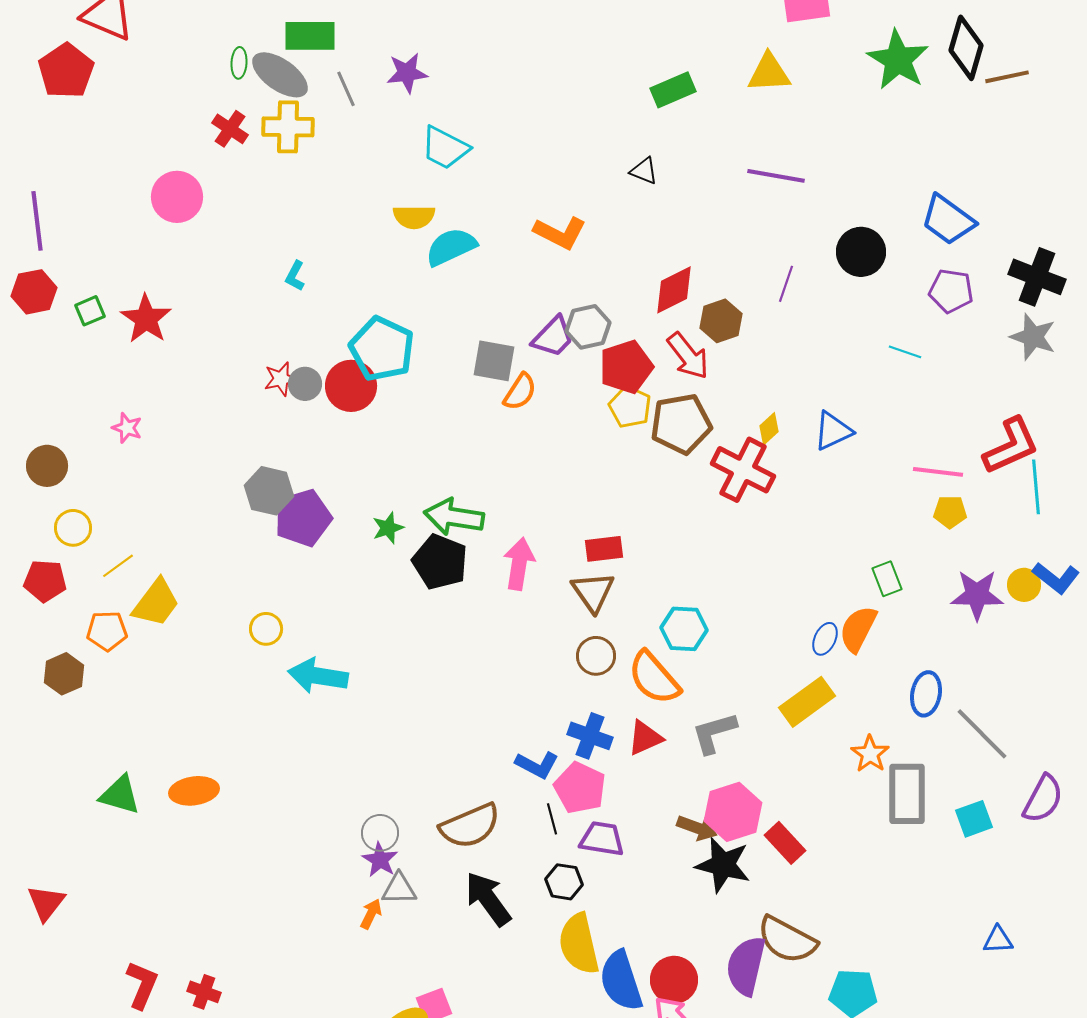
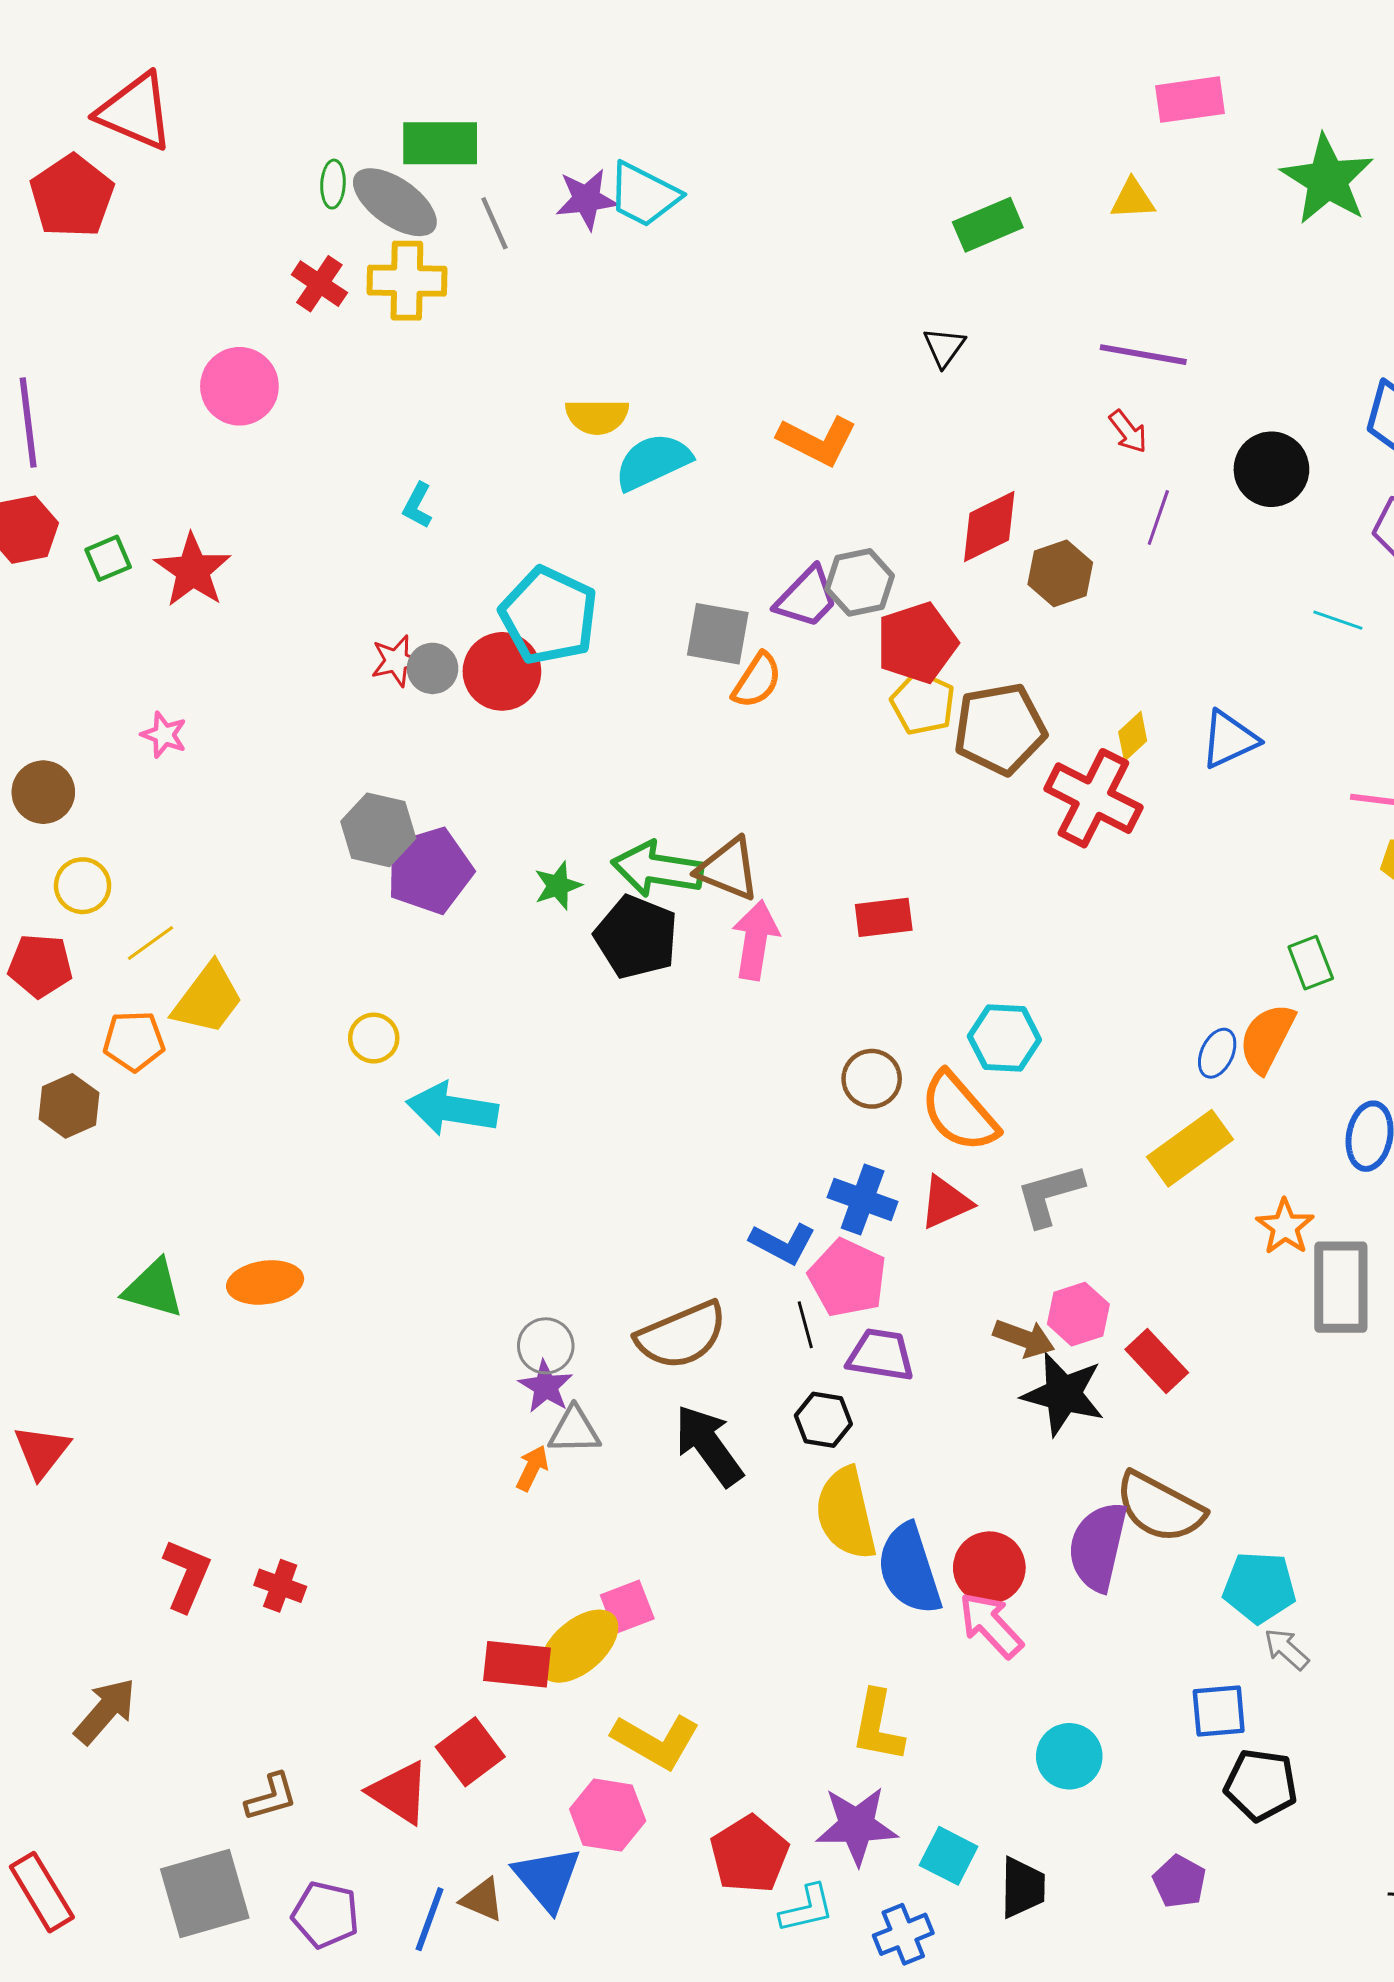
yellow triangle: (769, 73) -> (1133, 199), size x0.7
cyan trapezoid: (445, 148) -> (644, 195), moved
black triangle: (644, 171) -> (944, 347), turned 44
red arrow: (688, 356) -> (1128, 432), moved, size x0.6
brown triangle: (593, 592) -> (728, 869), moved, turned -33
pink hexagon: (733, 812) -> (1078, 1314), size x0.7

